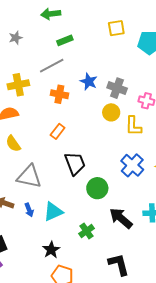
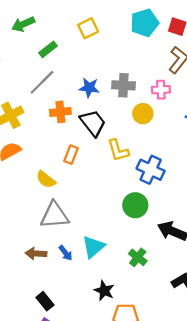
yellow square: (116, 28) -> (88, 28), moved
yellow circle: (111, 112) -> (143, 114), moved
yellow L-shape: (133, 126) -> (118, 150), moved
yellow semicircle: (13, 144) -> (46, 179), moved
black trapezoid: (75, 163) -> (93, 123), moved
blue cross: (132, 165) -> (151, 170), moved

